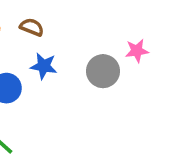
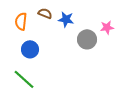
blue star: (44, 66) -> (66, 19), moved

